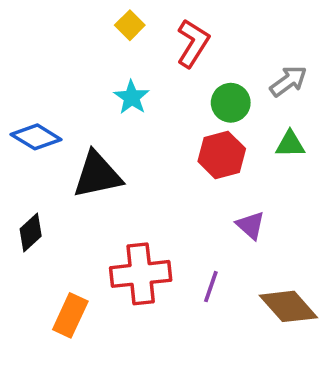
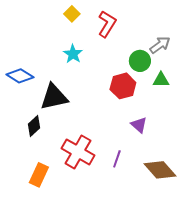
green circle: (231, 103) -> (140, 61), moved
black diamond: (31, 232) -> (34, 126), moved
red cross: (141, 274) -> (78, 152), turned 36

